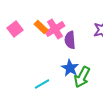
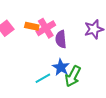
orange rectangle: (41, 27) -> (32, 26), turned -32
cyan line: (42, 84) -> (43, 78), moved

